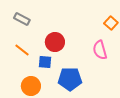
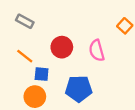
pink semicircle: (100, 50) -> (97, 51), moved
blue square: (45, 62) -> (42, 74), moved

